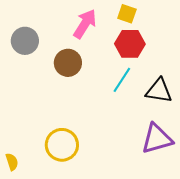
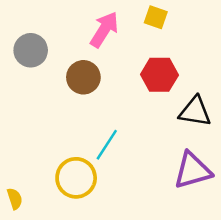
red hexagon: (130, 44) -> (159, 75), moved
cyan line: (122, 80) -> (107, 145), moved

